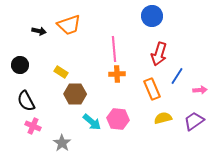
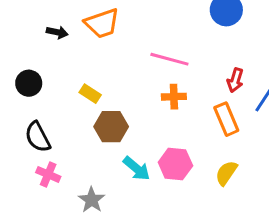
pink line: (114, 49) -> (169, 59), turned -70
red arrow: (159, 54) -> (235, 80), moved, size x0.7
yellow semicircle: (163, 118) -> (226, 173), moved, turned -42

